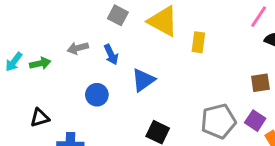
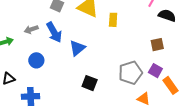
blue arrow: (111, 55) -> (54, 32), size x1.5
blue circle: (97, 95) -> (36, 60), moved

